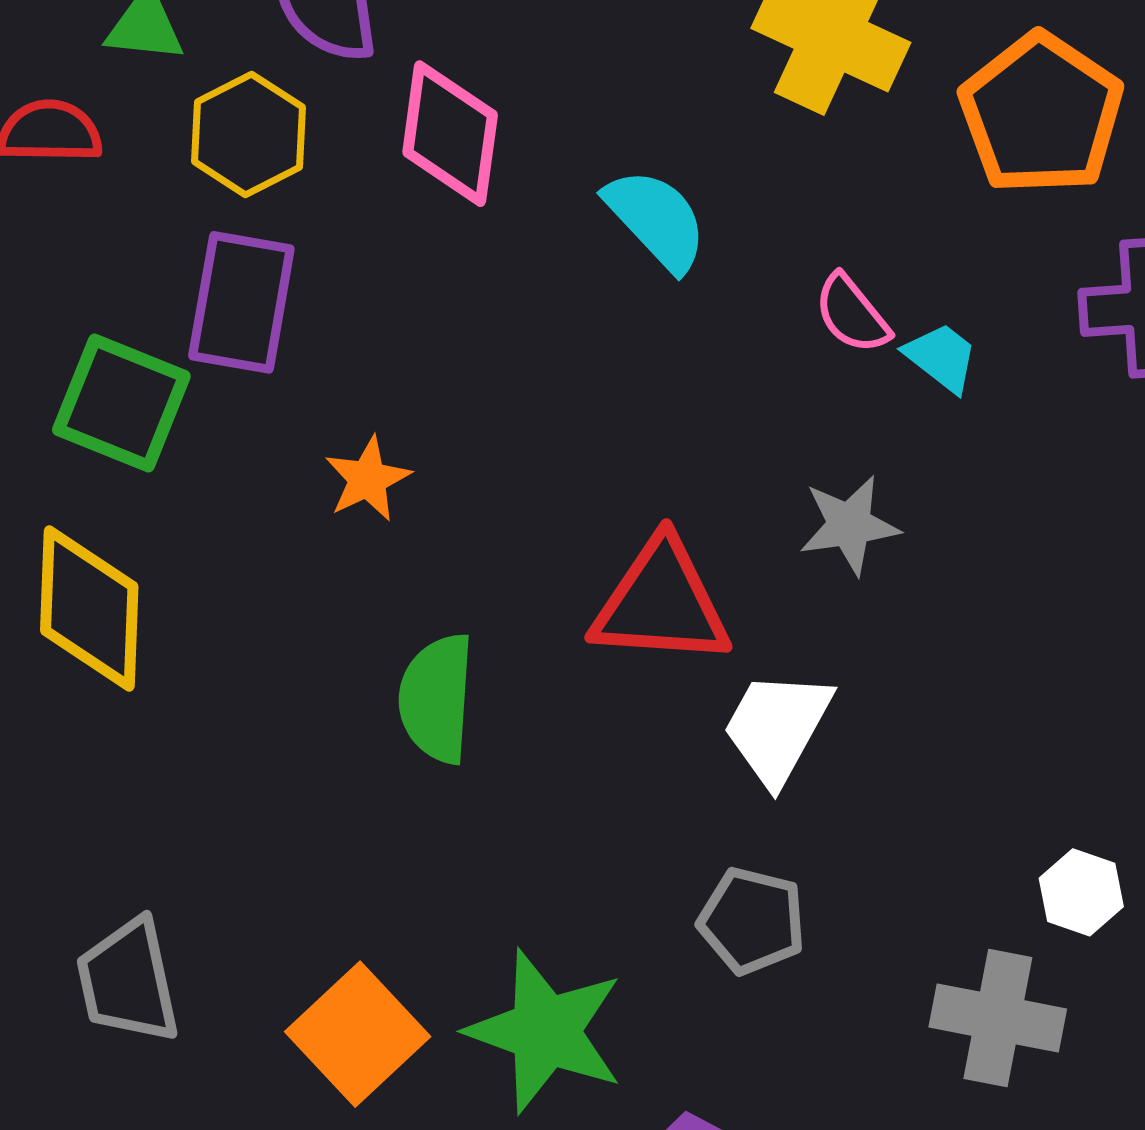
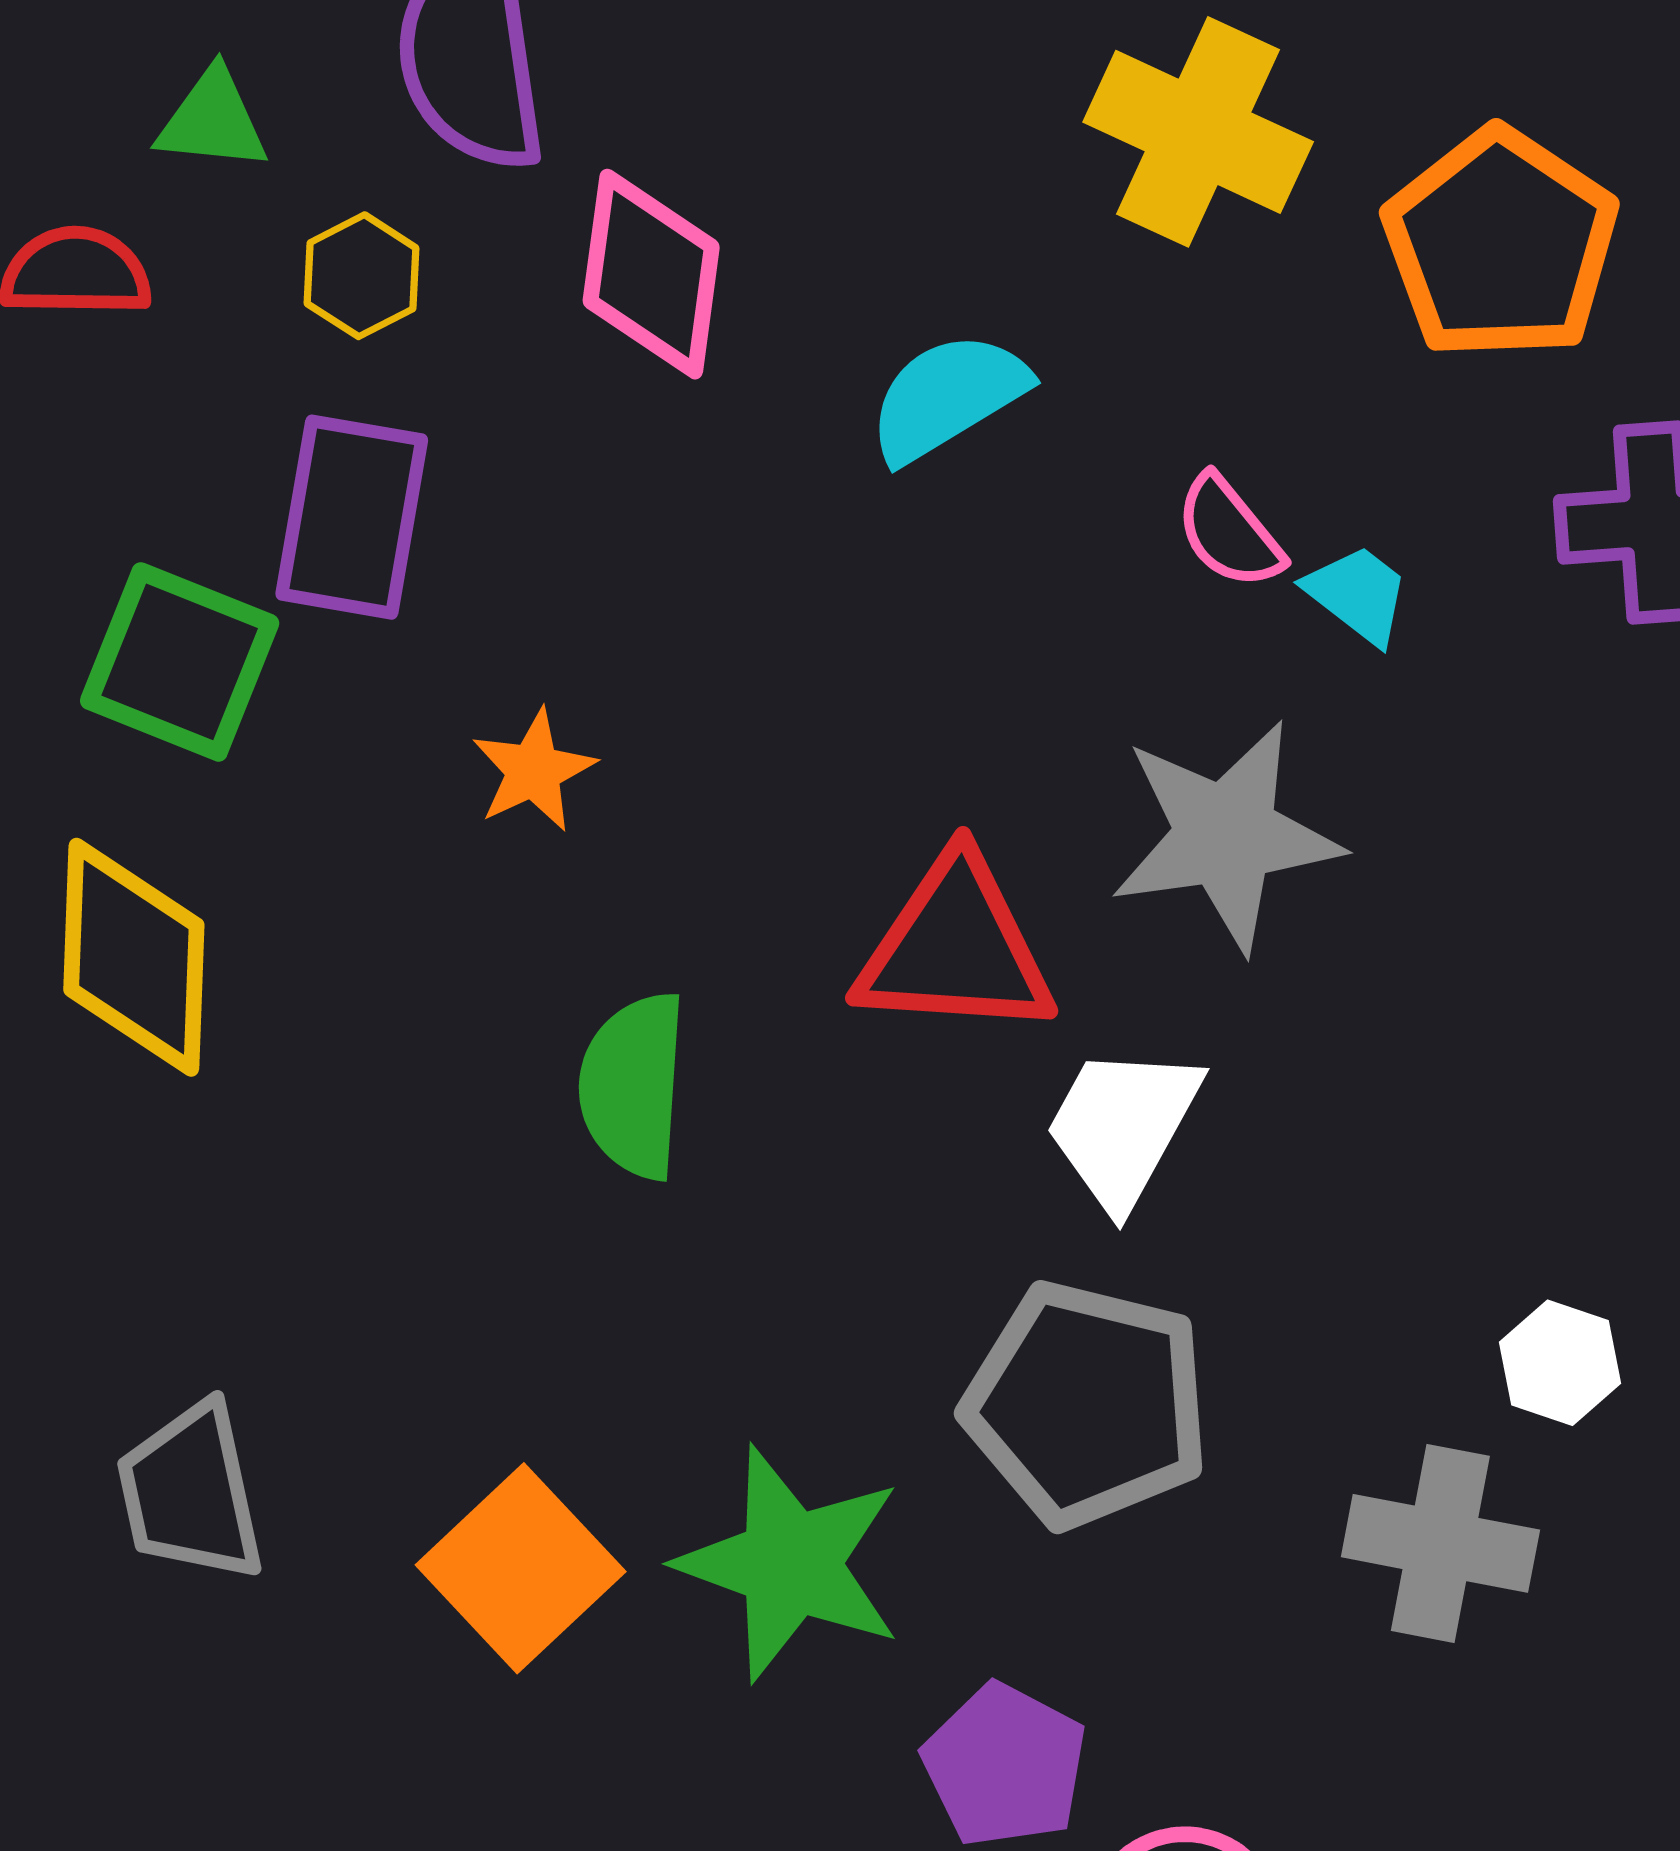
yellow hexagon: (249, 134) -> (362, 276), size x0.7
cyan semicircle: (656, 220) -> (948, 397), turned -78
gray star: (849, 525) -> (1226, 836), size x1.6
gray pentagon: (752, 921) -> (1087, 1404), size x1.6

